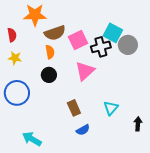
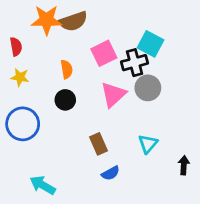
brown semicircle: (55, 33) -> (73, 21), moved
gray circle: (128, 45) -> (148, 88), moved

